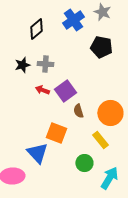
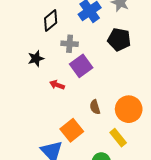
gray cross: (45, 64) -> (70, 44), moved
purple square: (65, 91) -> (81, 66), moved
orange square: (56, 133) -> (72, 130), turned 30

